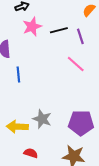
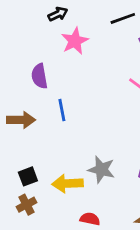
black line: (59, 30) -> (123, 18), moved

